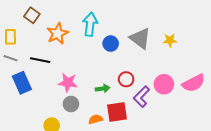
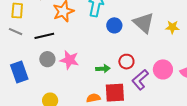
black line: (40, 60) -> (44, 36), turned -30
blue rectangle: (22, 83) -> (19, 72), moved
gray circle: (71, 104) -> (47, 59), moved

